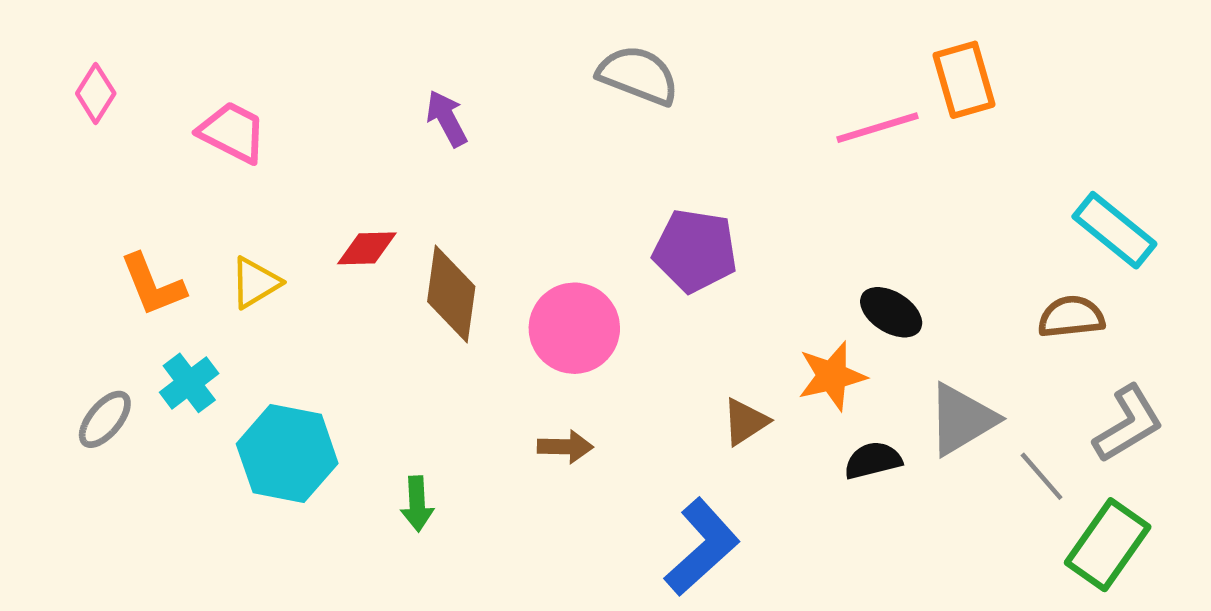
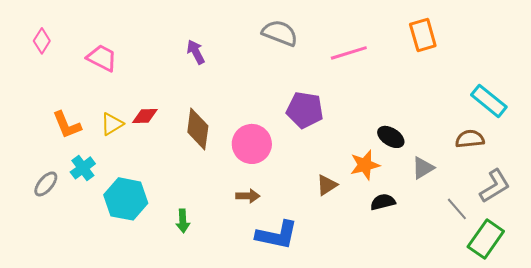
pink line: (877, 128) -> (349, 53), moved
red diamond: (367, 248) -> (145, 116), moved
gray triangle: (962, 419) -> (423, 168), moved, size x0.7
blue L-shape: (702, 547) -> (277, 235), moved, turned 54

